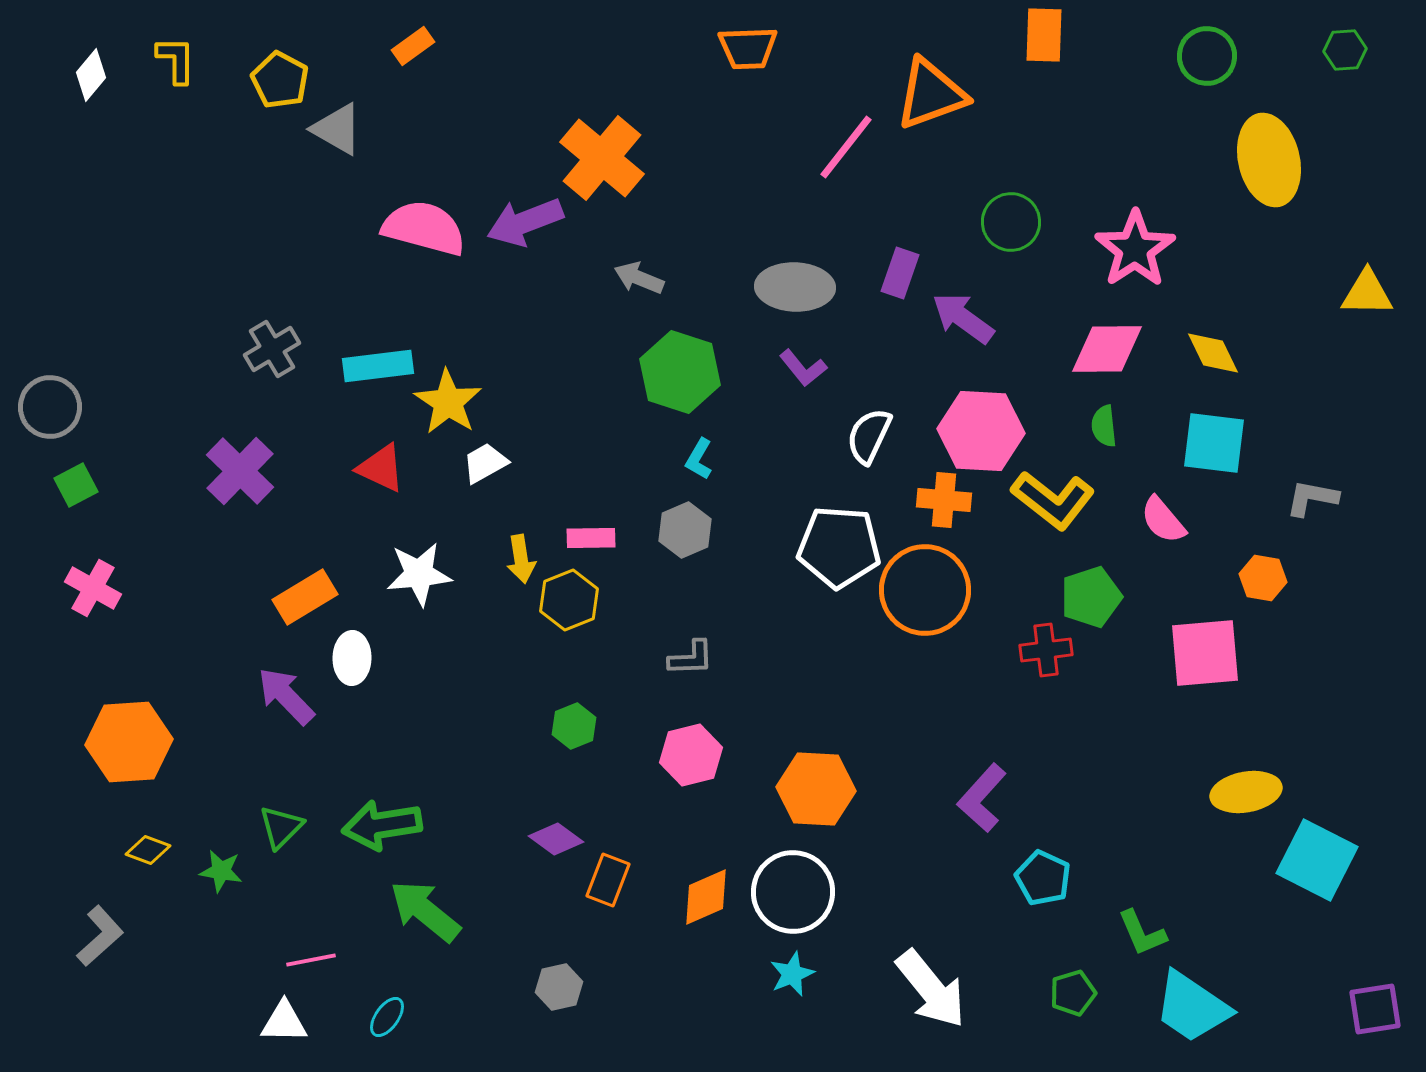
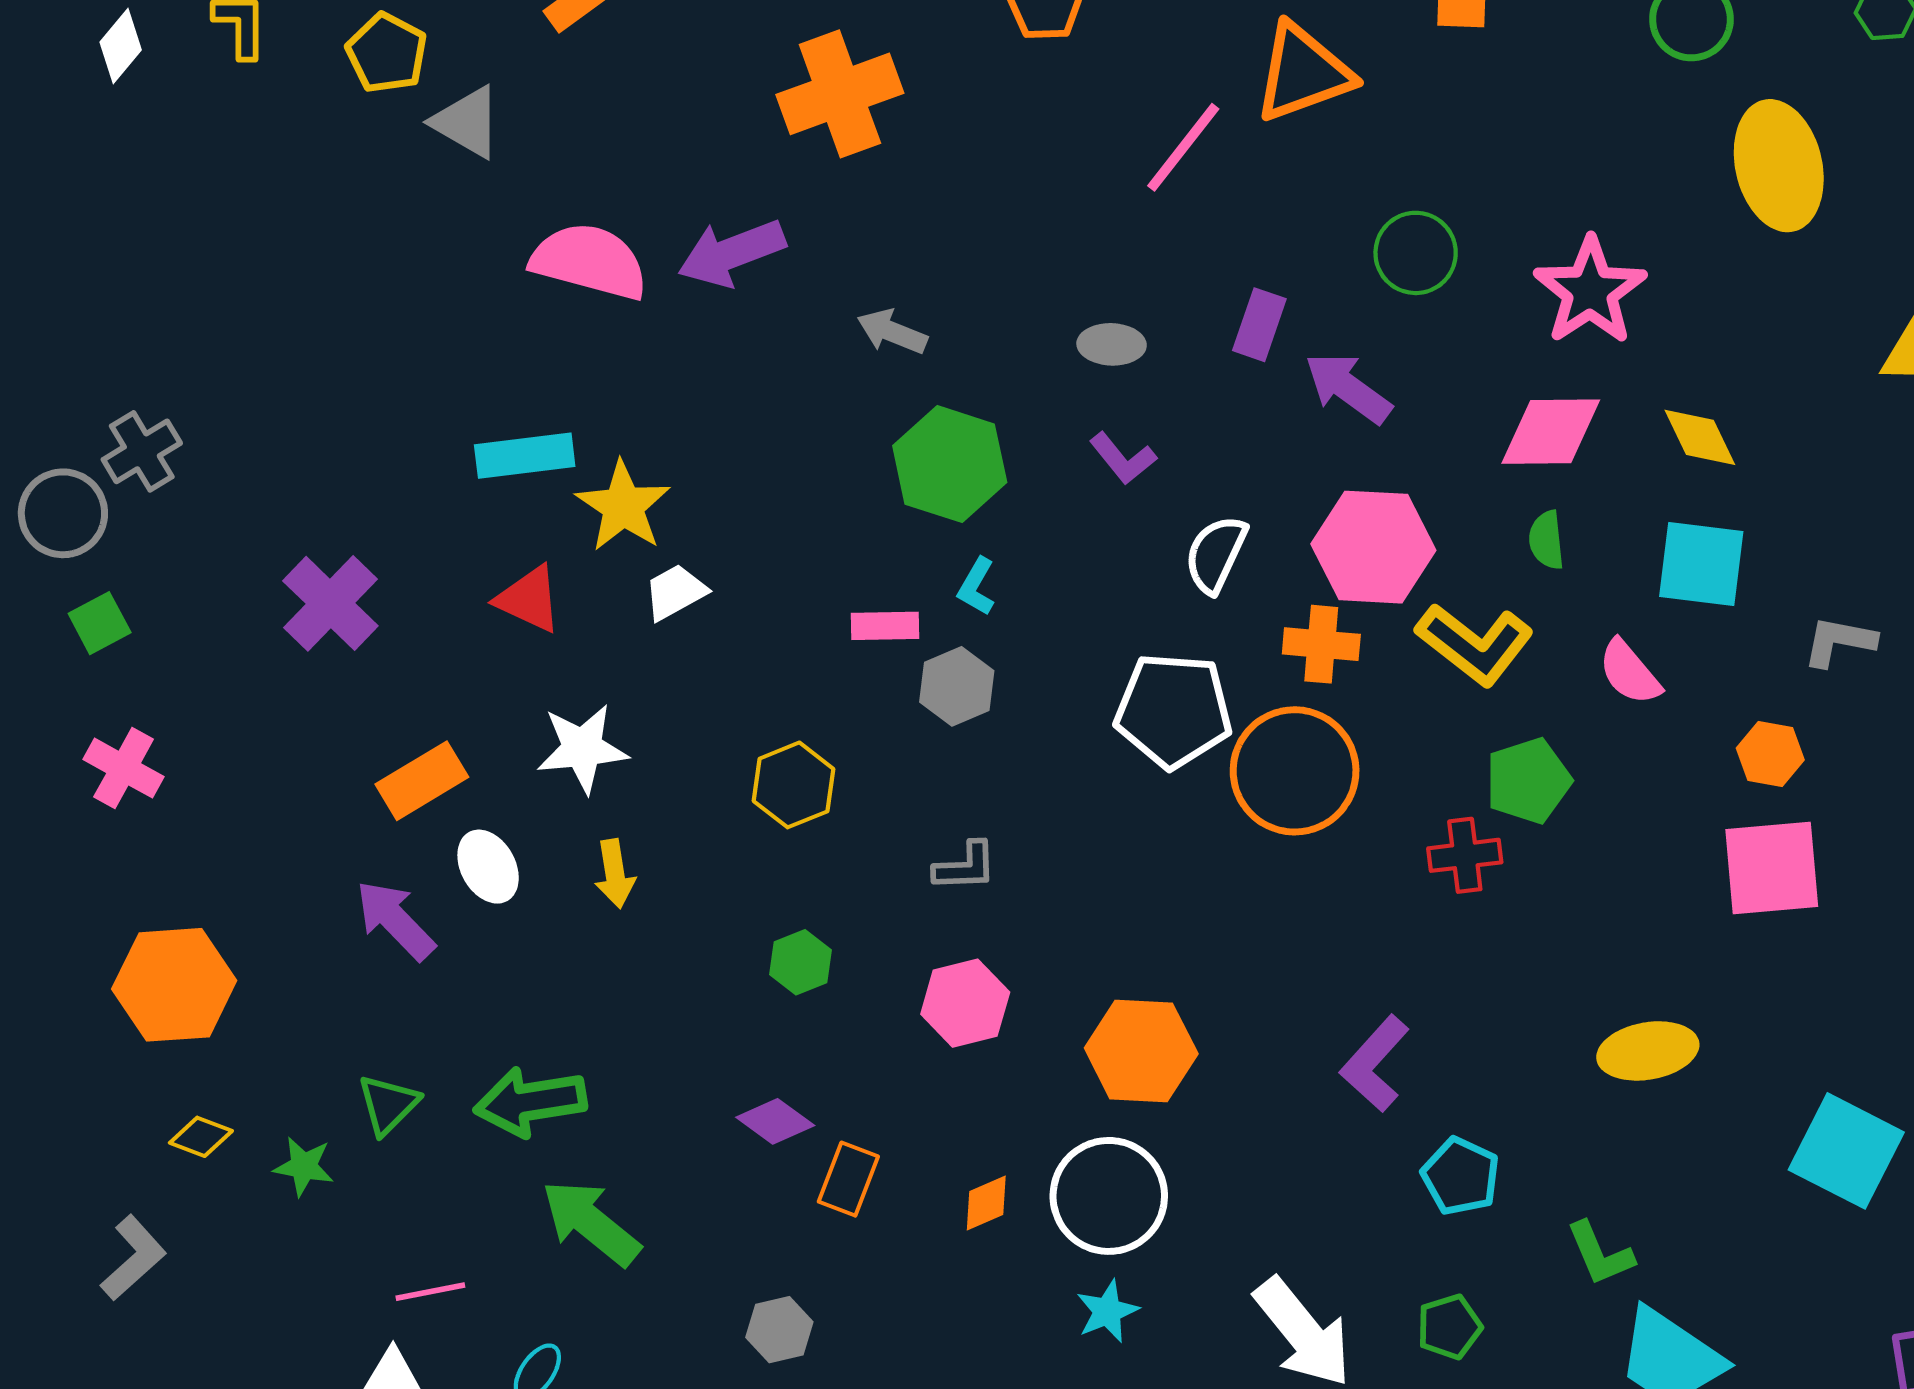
orange cross: (602, 158) -> (840, 94), moved, turned 30
gray ellipse: (795, 287) -> (1112, 344), size x0.6
gray cross: (272, 349) -> (142, 451), moved
pink rectangle: (591, 538) -> (885, 626), moved
yellow arrow: (521, 559) -> (615, 874), moved
pink square: (1205, 653) -> (1772, 868), moved
white ellipse: (352, 658) -> (488, 867), turned -30
yellow ellipse: (1246, 792) -> (1648, 1051), moved
orange diamond: (706, 897) -> (986, 1203), size x0.7
green pentagon: (1073, 993) -> (1449, 1327), moved

